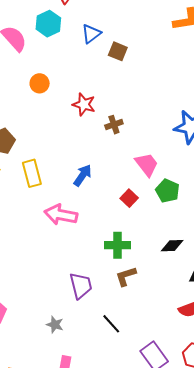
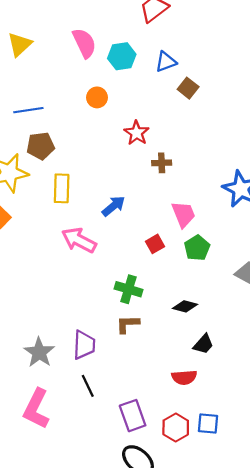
cyan hexagon: (48, 24) -> (122, 56), moved
purple trapezoid: (81, 286) -> (84, 345), moved
black line: (111, 324) -> (88, 386), moved
gray star: (55, 325) -> (39, 352), size x1.6

